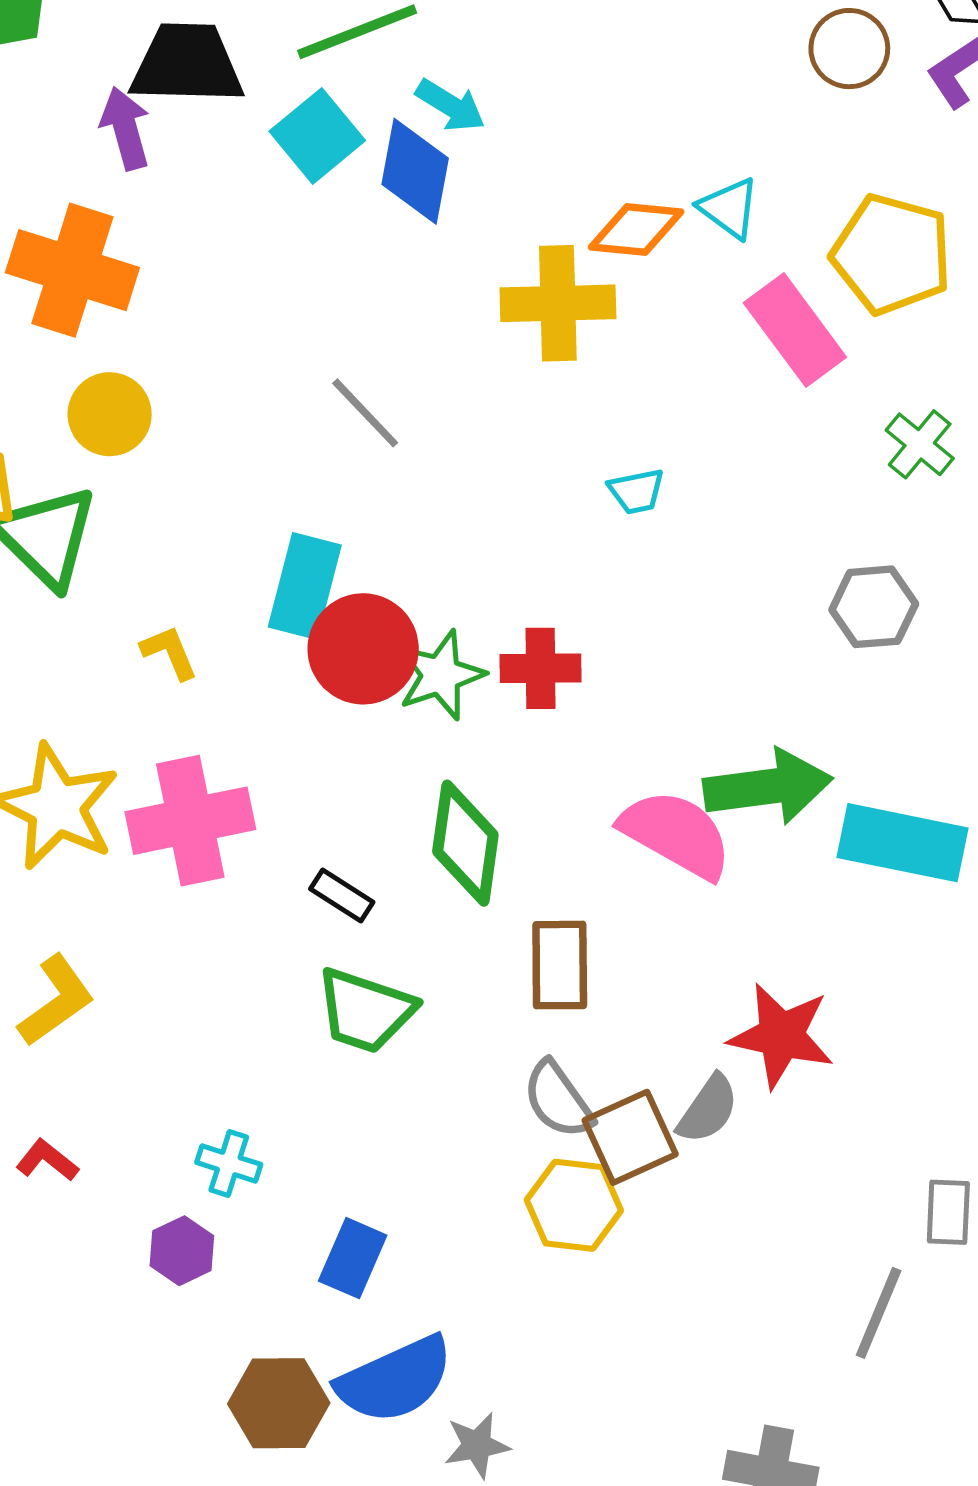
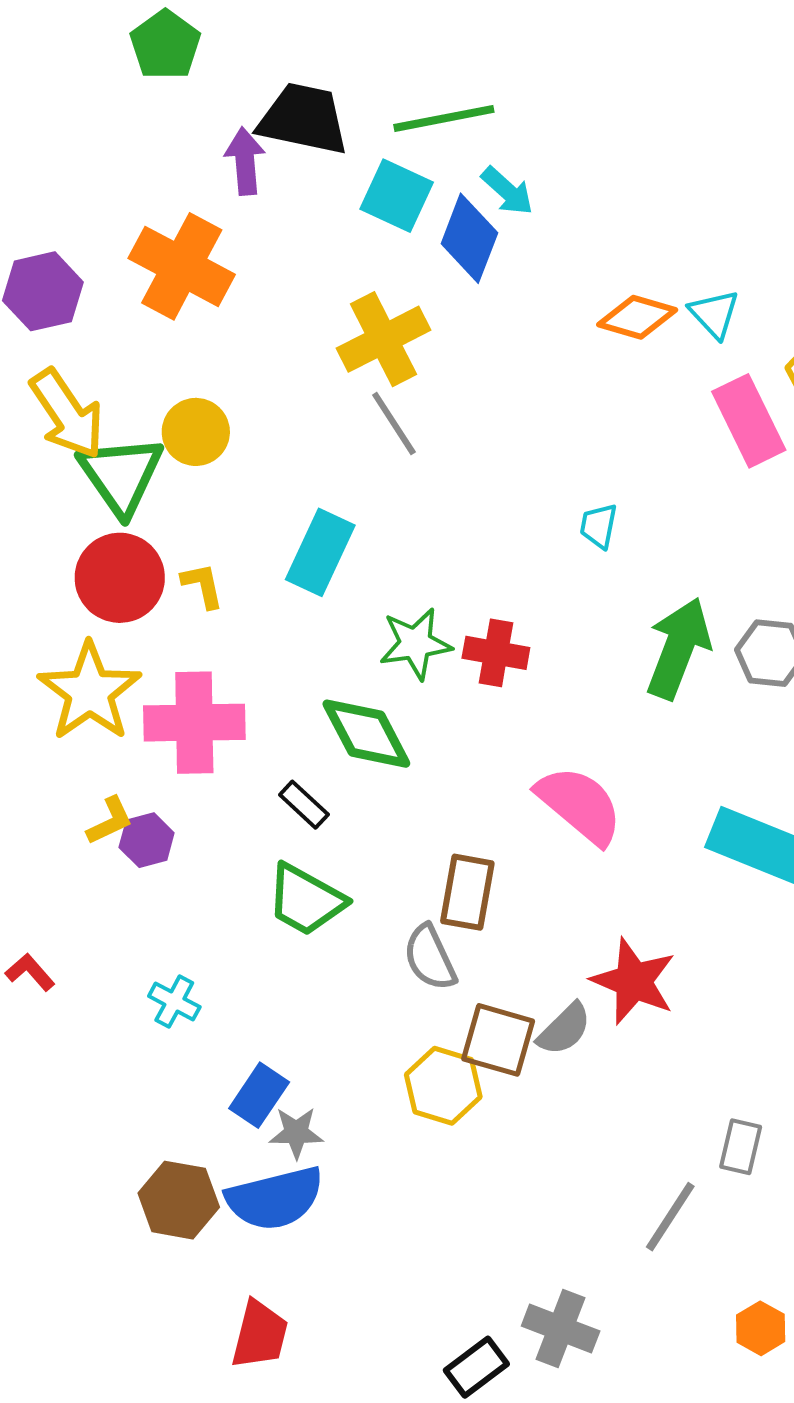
cyan square: (317, 136) -> (397, 196), turned -36
yellow cross: (558, 303) -> (384, 339), moved, turned -36
yellow circle: (110, 414) -> (196, 432), moved
cyan trapezoid: (637, 491) -> (599, 526), turned 102
red circle: (363, 649) -> (120, 578), moved
green arrow: (768, 787) -> (678, 648), moved, turned -72
green diamond: (465, 843) -> (366, 734), moved, turned -46
yellow L-shape: (56, 1001) -> (110, 821), moved, size x0.7
gray semicircle: (558, 1100) -> (430, 958), moved
brown square: (630, 1137) -> (498, 1040), turned 30
purple hexagon: (182, 1251) -> (147, 840), moved
gray star: (477, 1445) -> (296, 1133), moved

